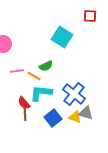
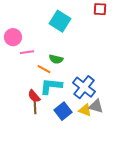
cyan square: (62, 37) -> (60, 21), moved
green semicircle: (46, 66) -> (56, 59), turned 40
pink line: (17, 71) -> (27, 52), moved

